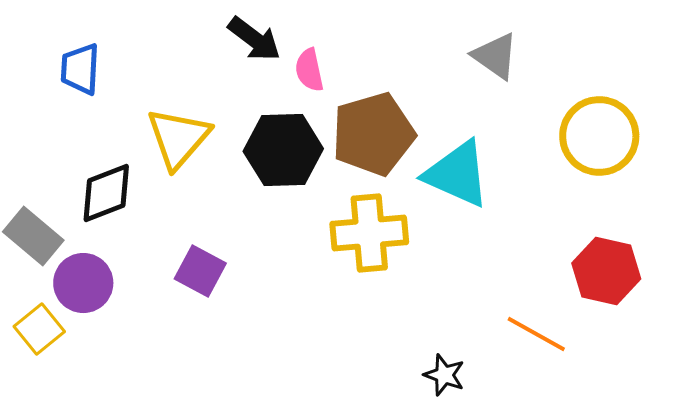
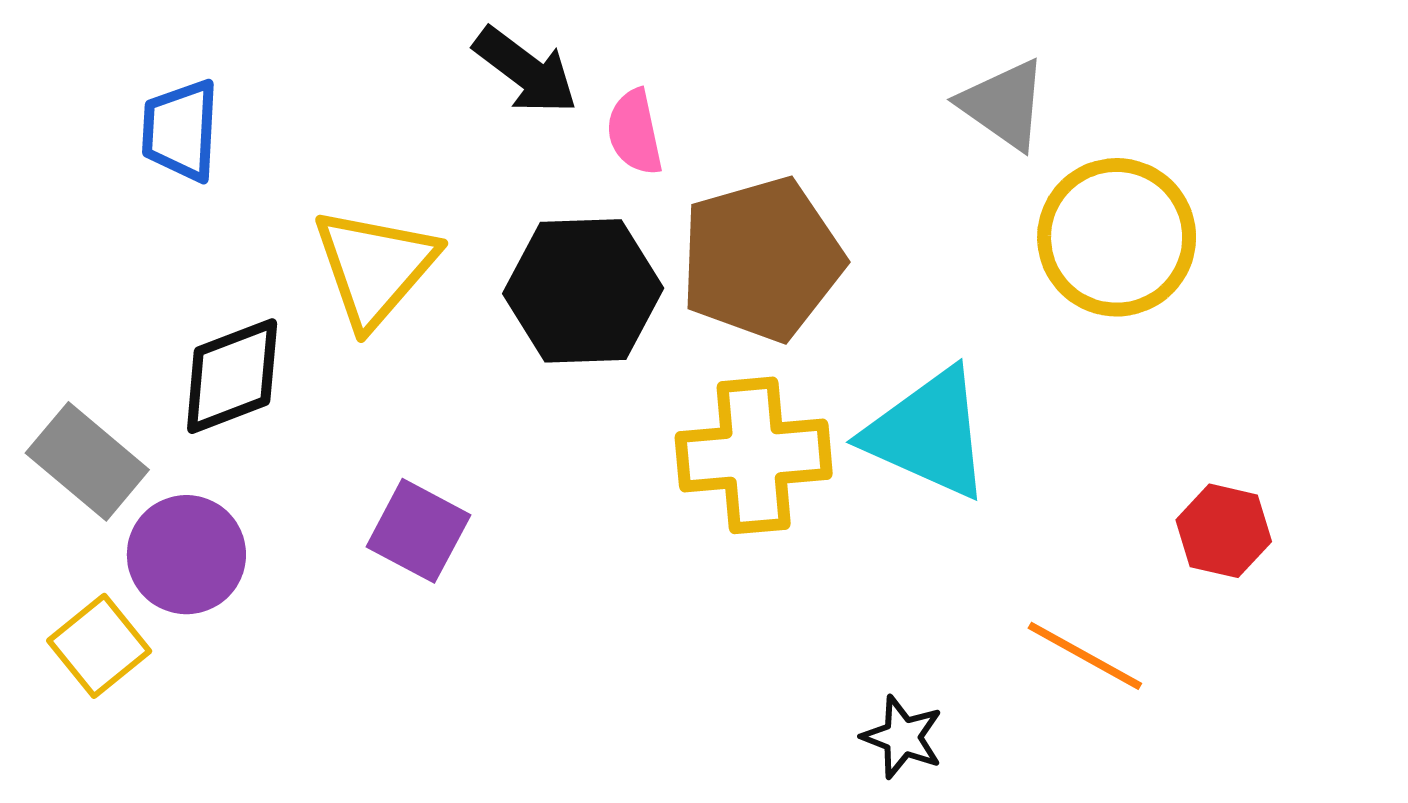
yellow circle: (599, 136) -> (1117, 237), moved
cyan triangle: (457, 174) -> (928, 434), moved
red hexagon: (606, 271) -> (1224, 531), size x0.7

